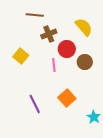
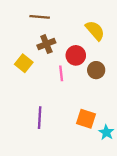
brown cross: (49, 34) -> (46, 44), moved
orange square: (67, 98) -> (86, 119), moved, turned -30
purple line: (35, 104) -> (40, 118), turned 30

